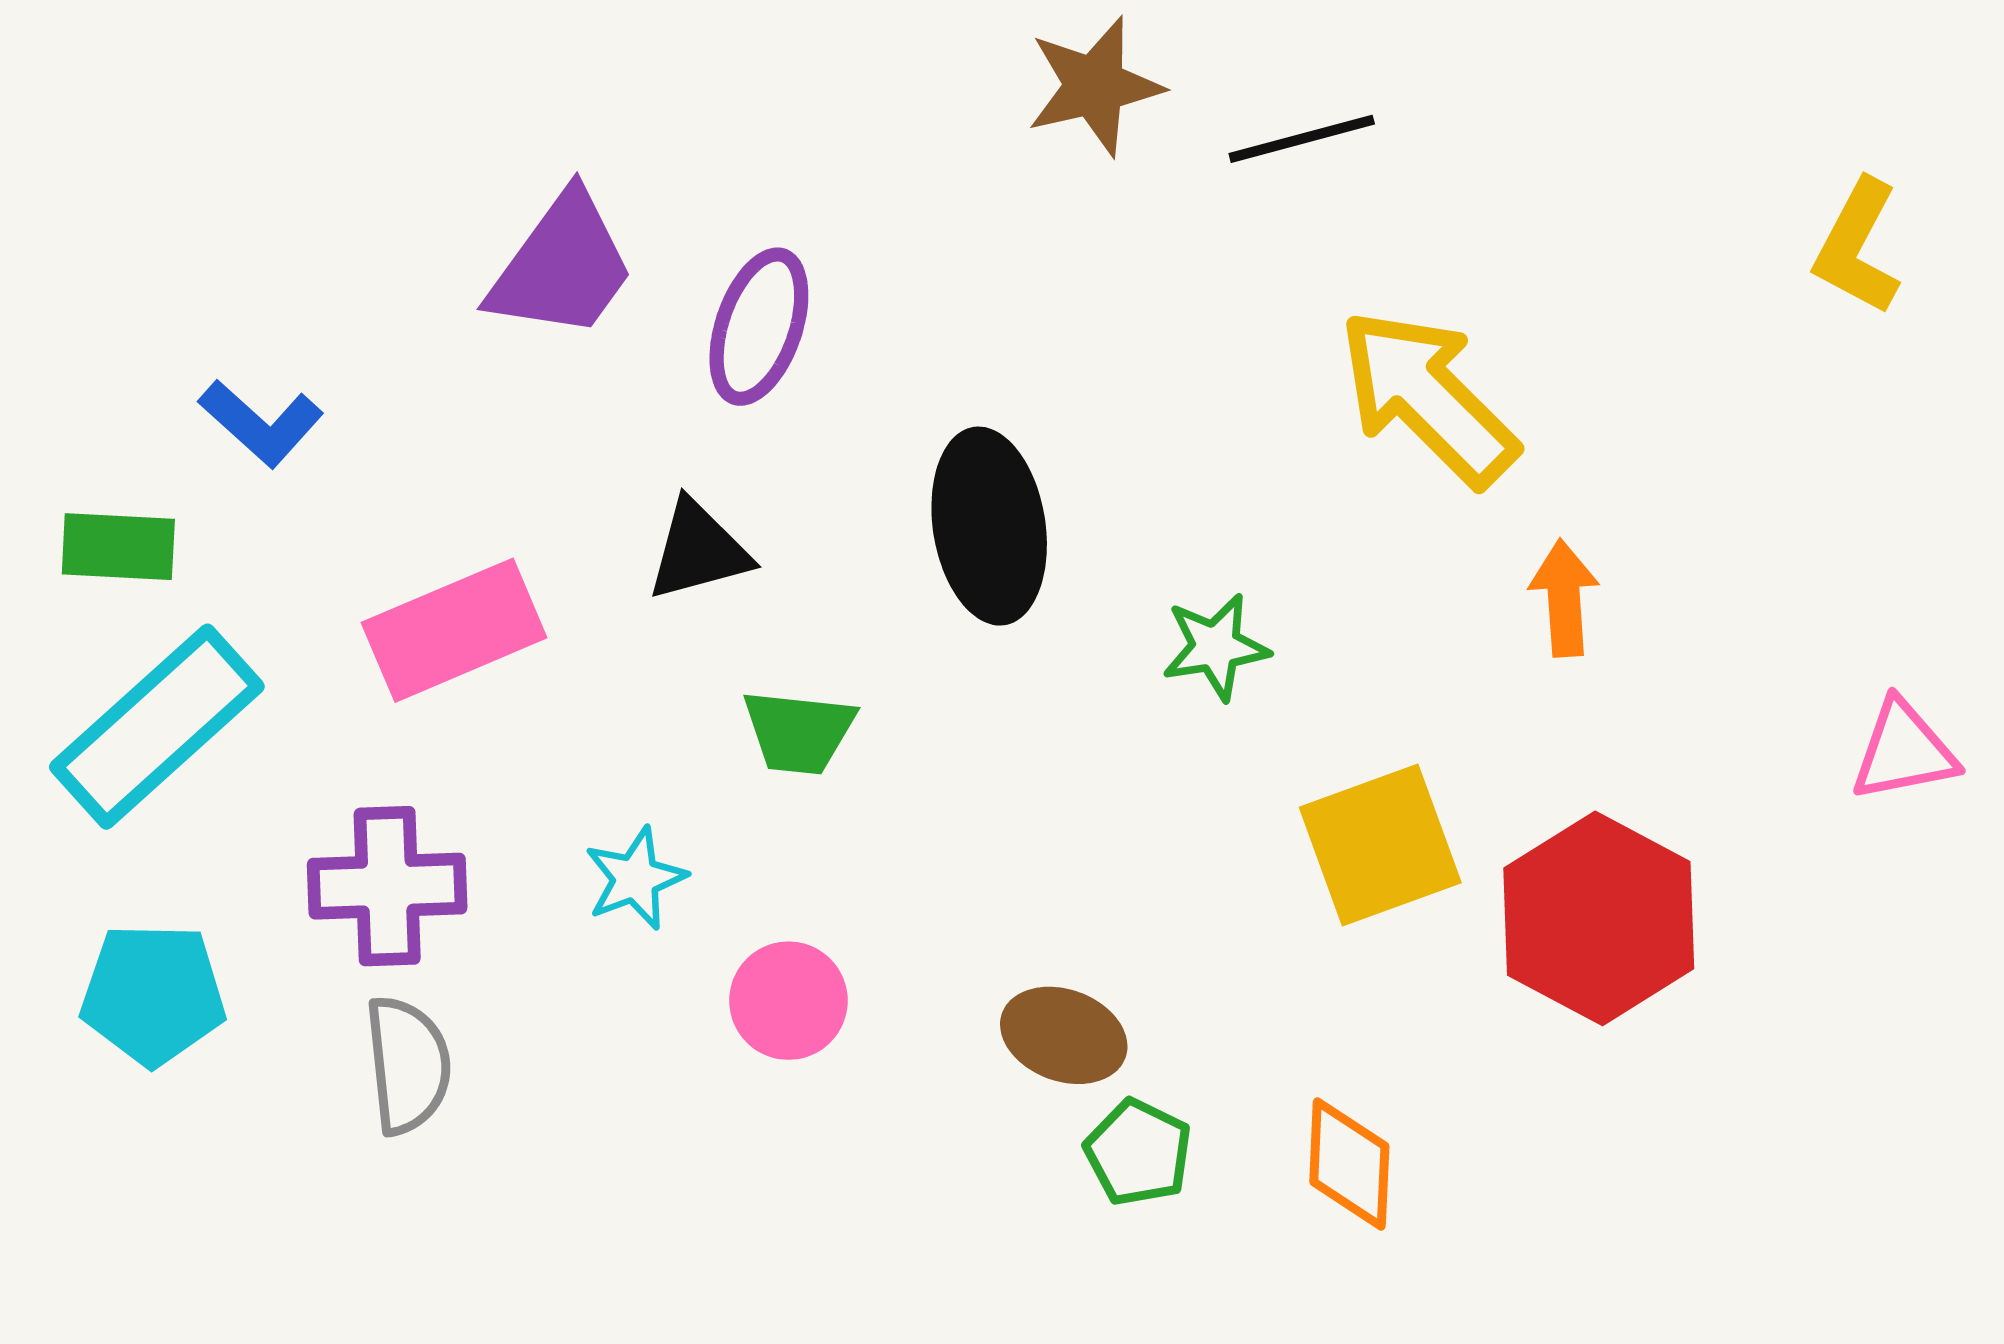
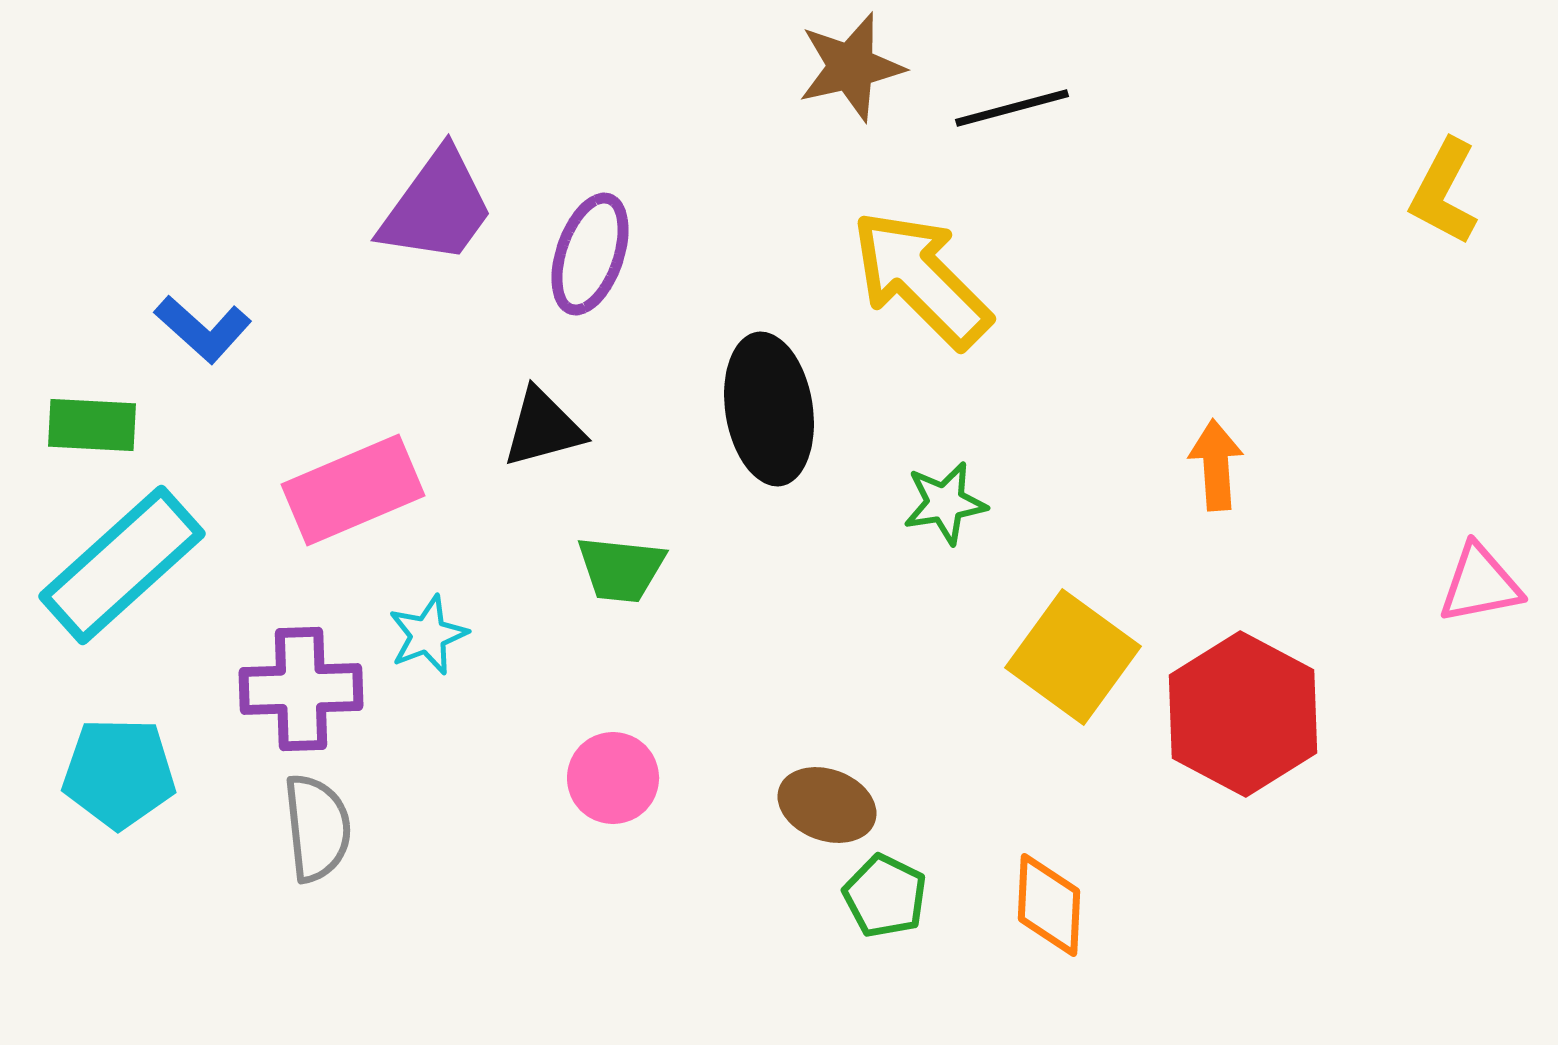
yellow arrow: (1428, 397) -> (921, 279), moved
yellow square: (1380, 845) -> (1073, 657), turned -34
cyan star: (635, 878) -> (428, 635), moved

